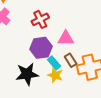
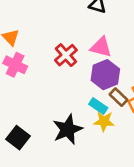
pink triangle: (66, 38) -> (101, 47), moved, turned 30
purple hexagon: (41, 48) -> (105, 75), moved

